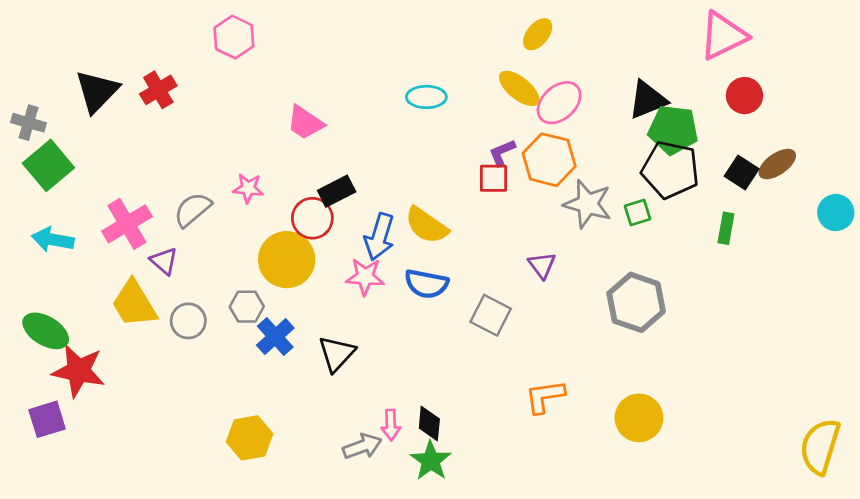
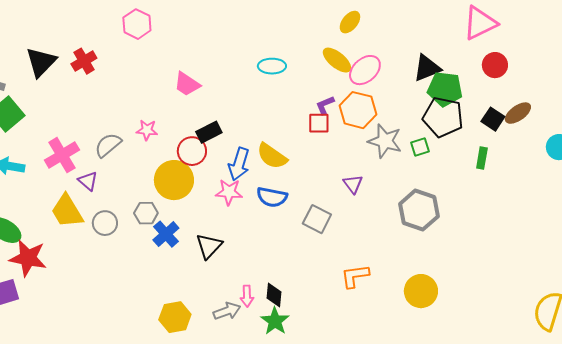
yellow hexagon: (250, 438) -> (175, 317), moved

